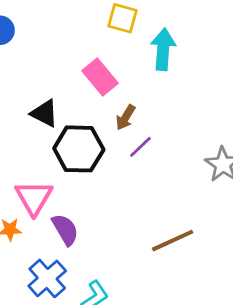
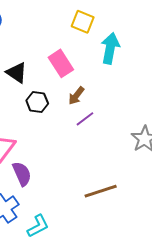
black triangle: (44, 113) -> (17, 73), moved
black hexagon: (79, 149) -> (37, 102), moved, size x0.6

